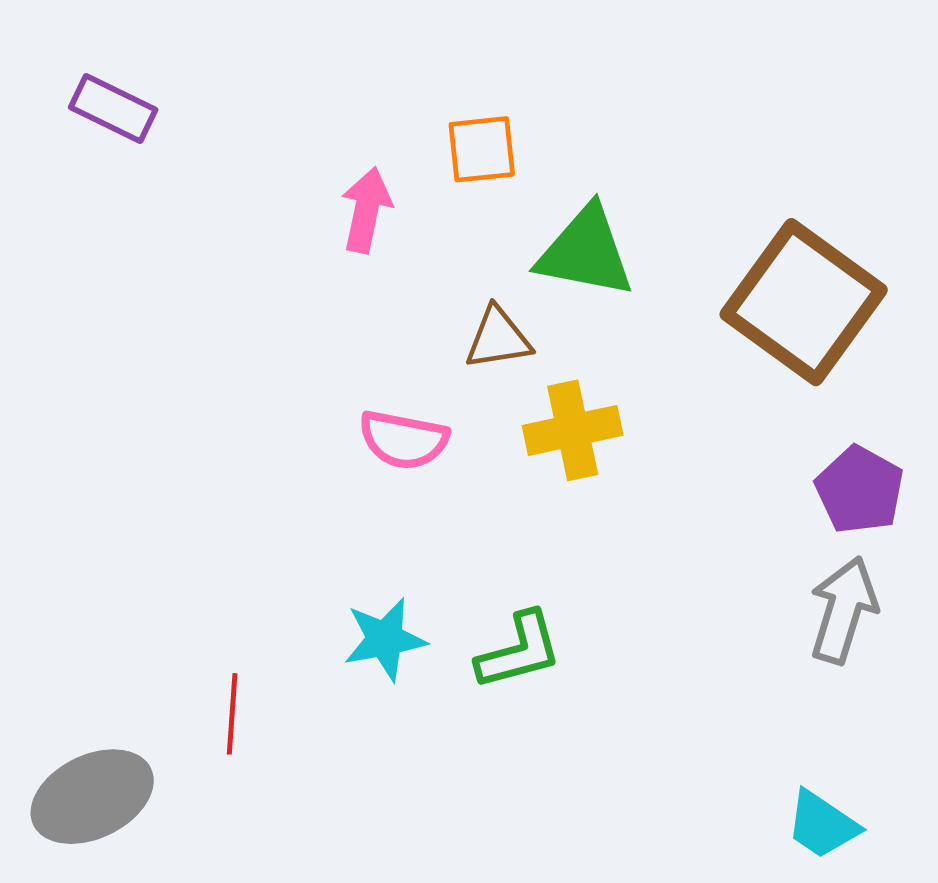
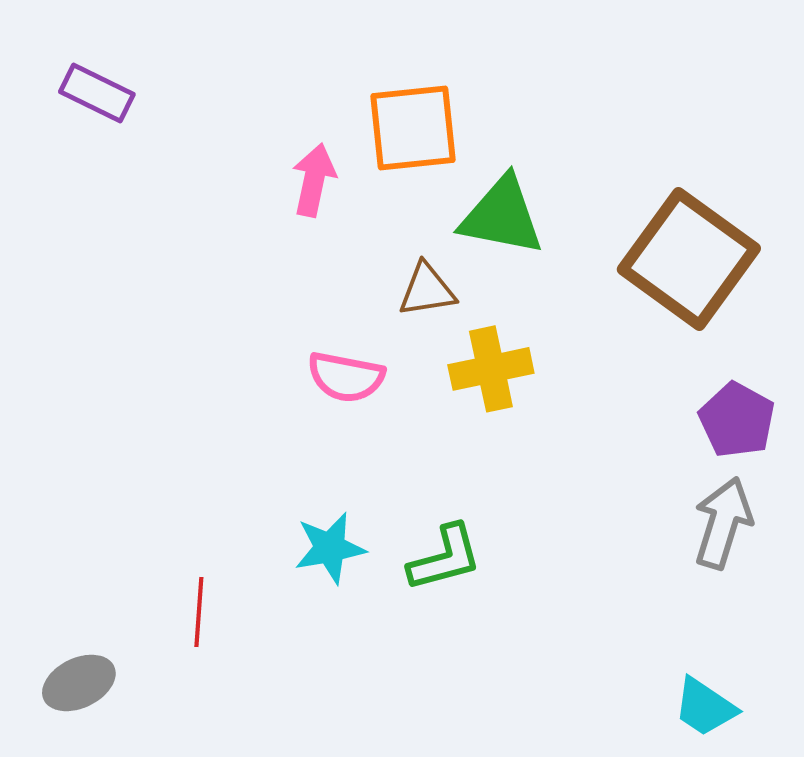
orange square: (482, 149) -> (413, 128), size x1.5
gray ellipse: (92, 797) -> (79, 683), size x0.7

